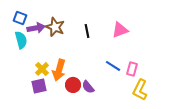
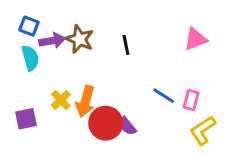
pink triangle: (120, 30) -> (195, 39), moved
red circle: (73, 85) -> (106, 123), size x1.5
purple square: (39, 86) -> (26, 119), moved
yellow L-shape: (140, 90) -> (203, 130), turned 30

